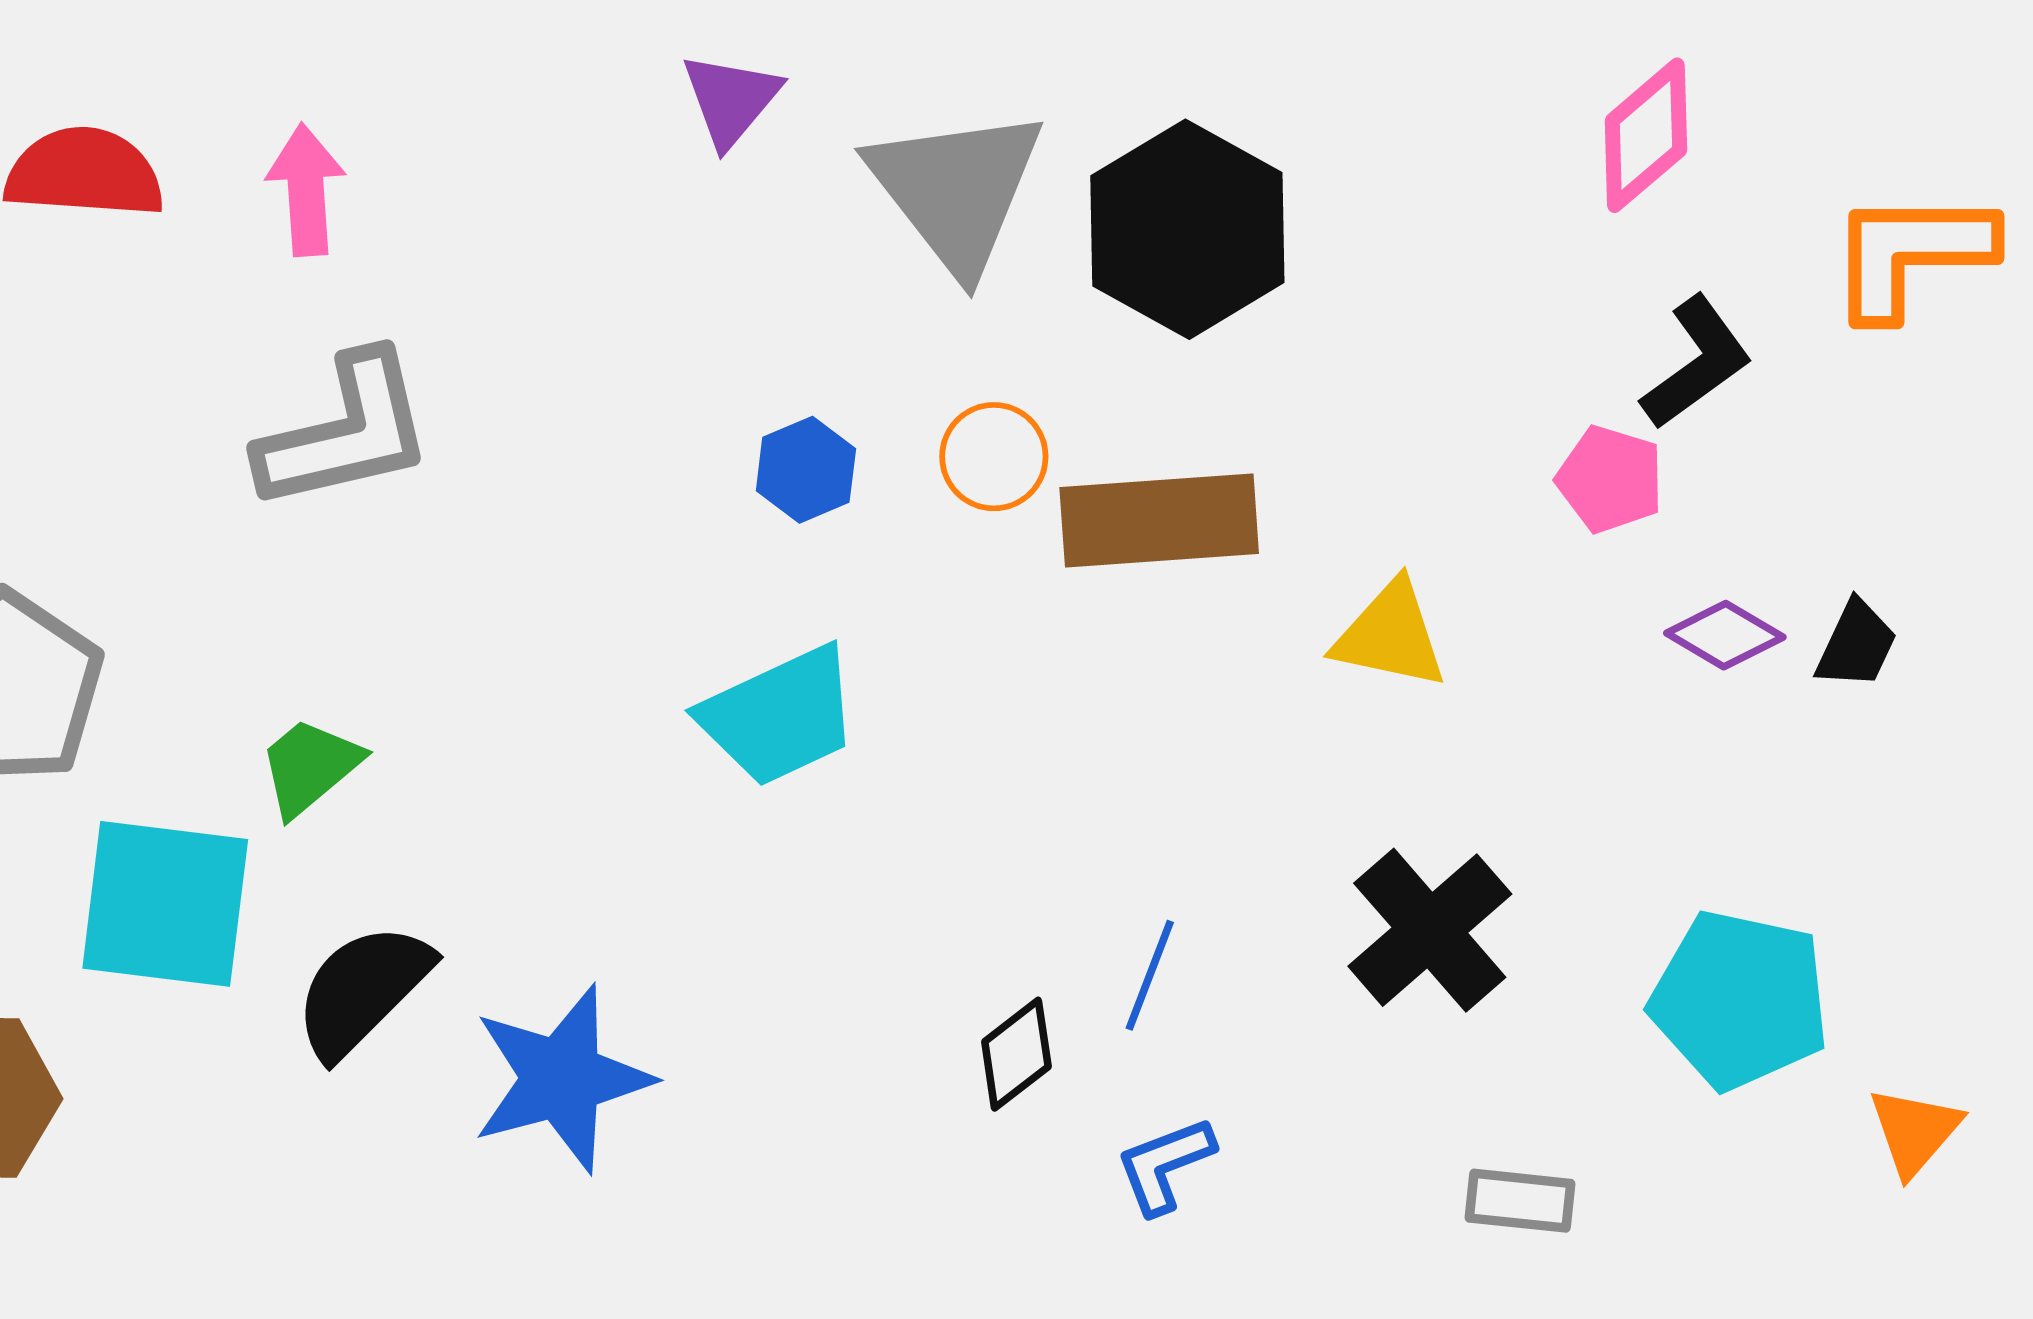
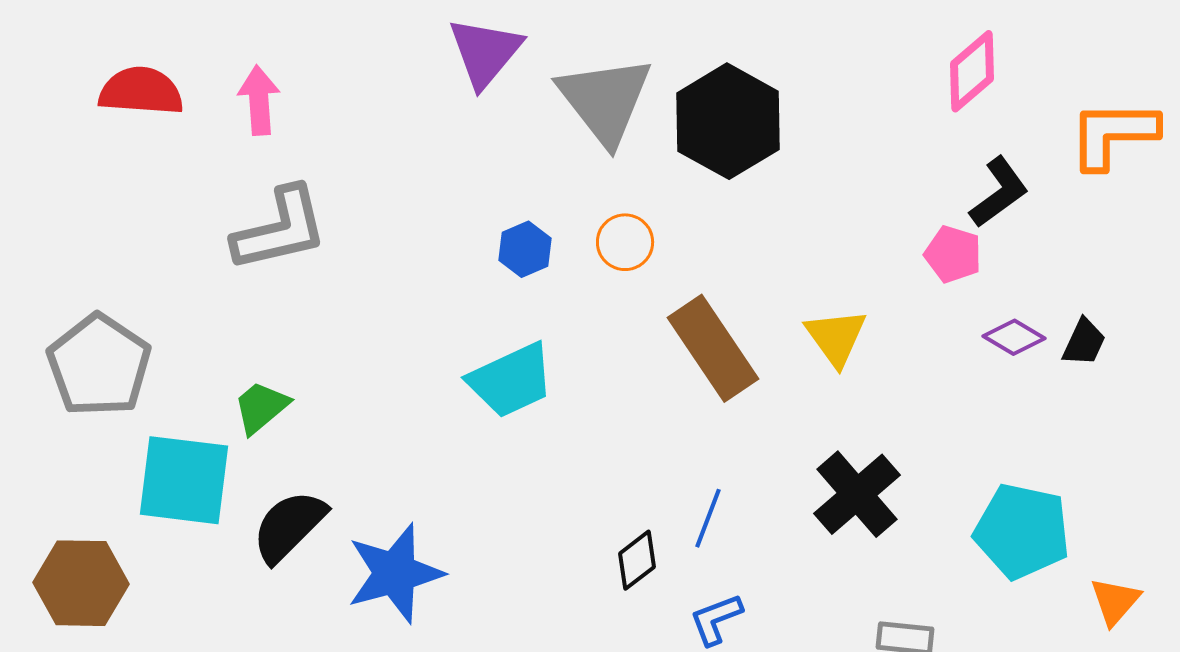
purple triangle: (731, 100) -> (485, 52), size x1.4
brown rectangle: (1159, 521) -> (713, 348), moved, turned 60
yellow triangle: (1390, 635) -> (836, 337), turned 42

